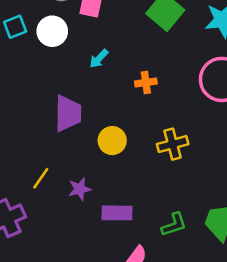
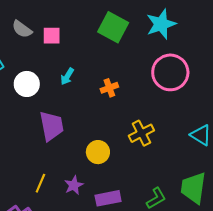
white circle: (52, 31) -> (27, 84), moved
yellow circle: (112, 141) -> (98, 152), moved

